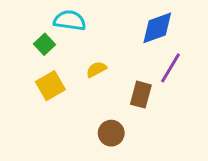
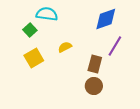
brown circle: (111, 133) -> (94, 86), moved

